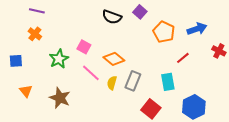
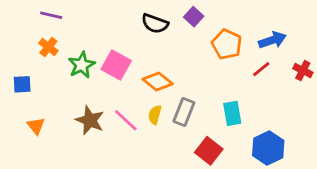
pink square: (84, 47) -> (116, 65), size x1.5
red line: (183, 58) -> (261, 69), moved
green star: (59, 59) -> (82, 65), moved
pink line: (91, 73) -> (126, 120), moved
brown star: (60, 98) -> (90, 120), moved

